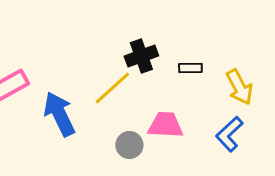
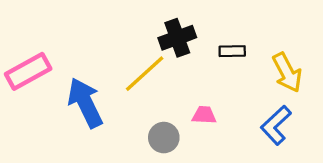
pink trapezoid: (165, 125) -> (204, 115), size x0.6

